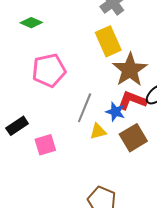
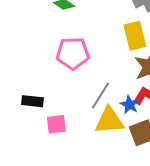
black rectangle: (17, 126) -> (32, 101), turned 30
yellow triangle: (98, 131) -> (109, 121), size x1.8

